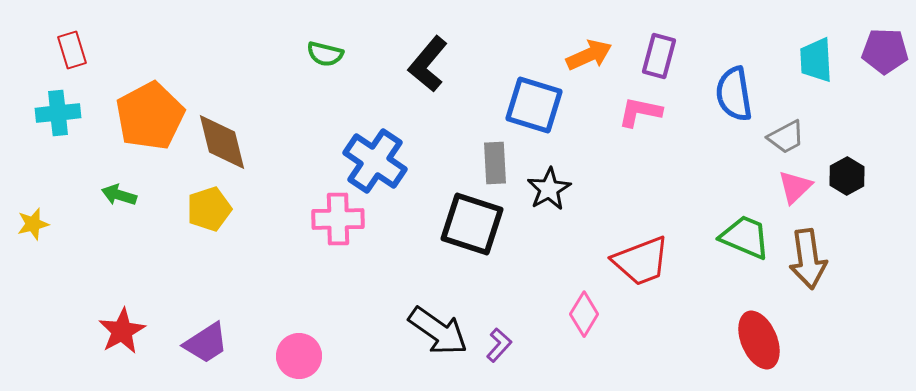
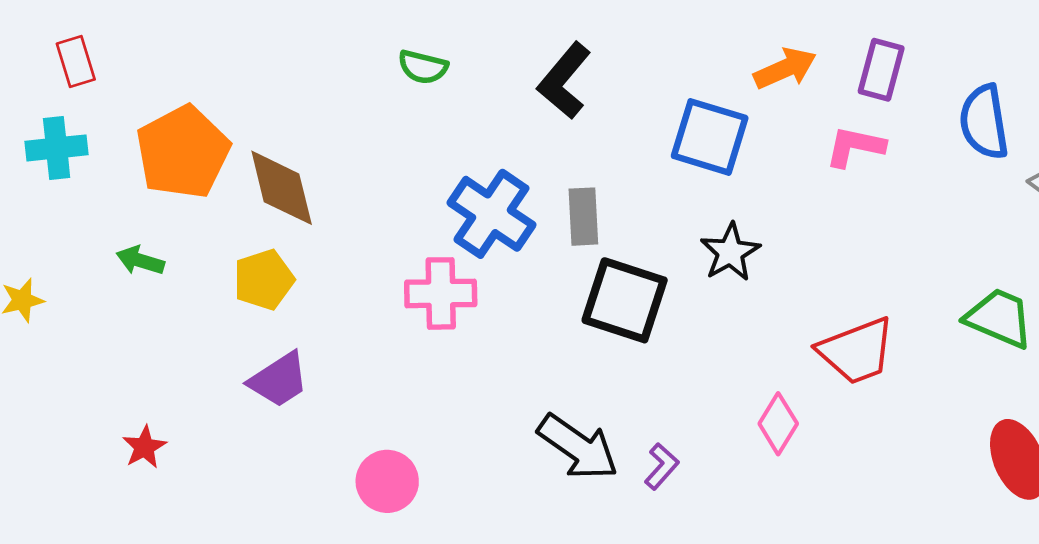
gray rectangle: (495, 163) -> (583, 217), moved
red star: (122, 331) -> (144, 447), size x0.7
purple trapezoid: (206, 343) -> (279, 380), moved

